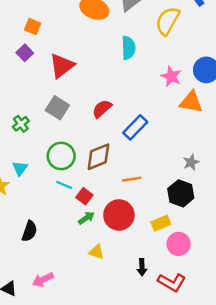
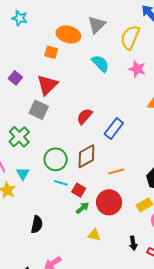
orange square: (33, 27) -> (51, 52), moved
cyan semicircle: (128, 48) -> (100, 64), turned -36
pink star: (171, 76) -> (137, 69), moved
gray square: (57, 108) -> (39, 110), moved
green cross: (21, 124) -> (19, 137), size x1.5

